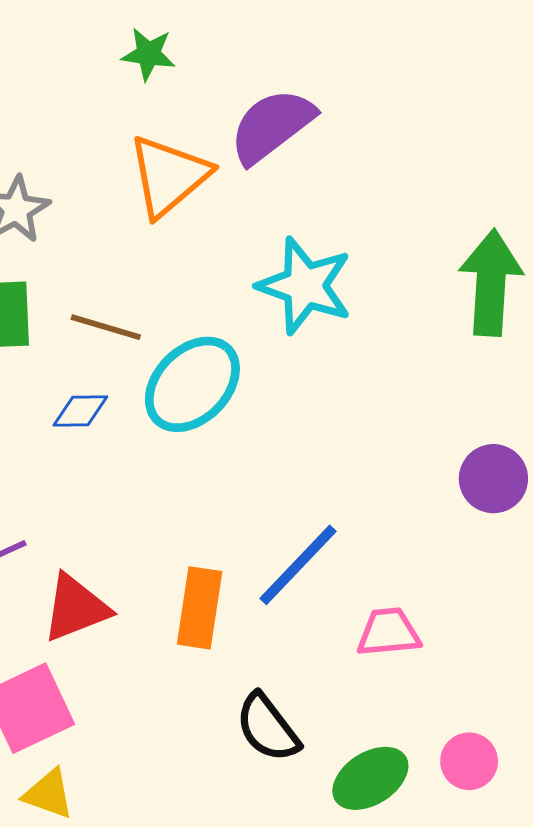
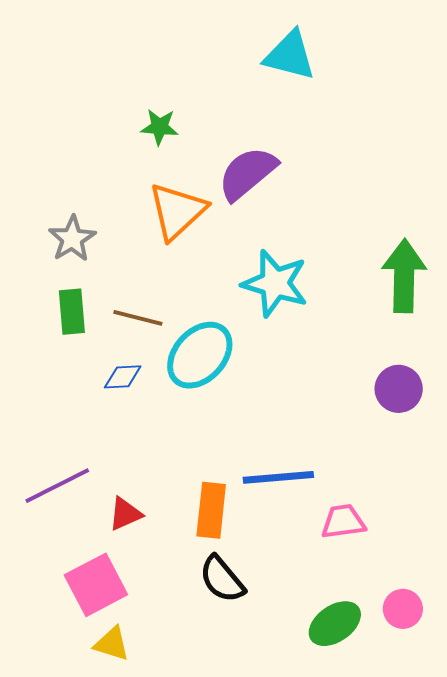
purple circle: (493, 479) -> (399, 389), moved
blue line: (298, 565) -> (278, 477), turned 44
red triangle: (76, 608) -> (125, 514), size x0.7
black semicircle: (268, 728) -> (222, 579), moved

